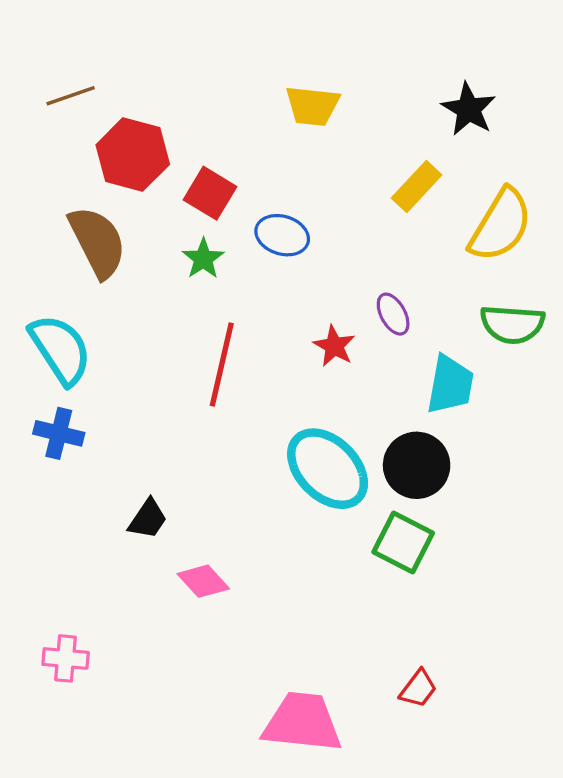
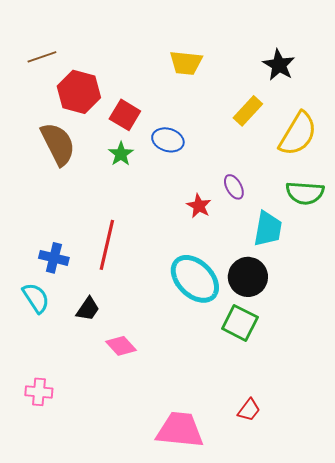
cyan semicircle: (60, 349) -> (36, 298), moved, size x0.7
red line: (222, 364) -> (107, 245), moved
blue cross: (59, 433) -> (54, 258), moved

